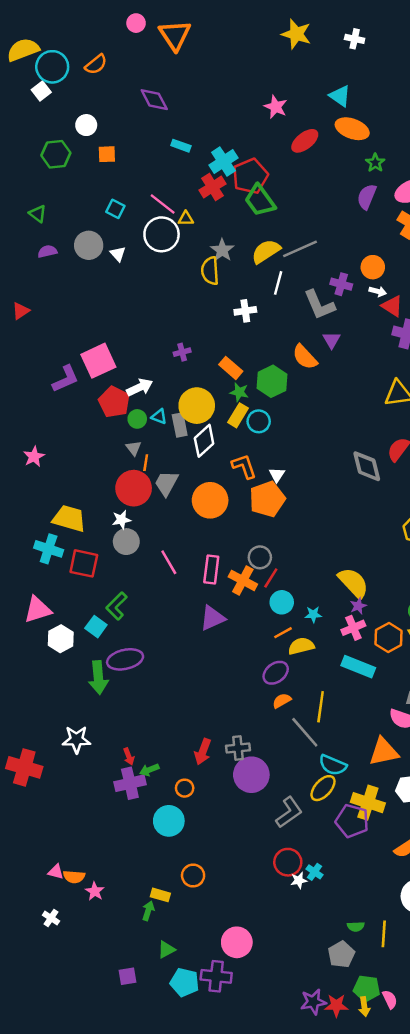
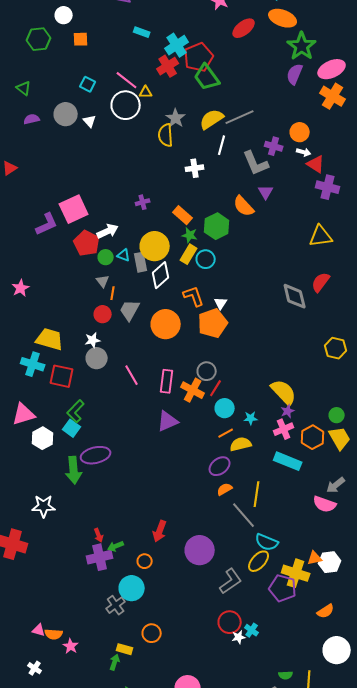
green star: (375, 163) -> (302, 46), size x1.8
red circle: (134, 488) -> (103, 314), size x0.6
green L-shape: (117, 606) -> (76, 411), moved
white star: (77, 740) -> (44, 506), moved
gray cross: (238, 748) -> (116, 605), moved, turned -30
orange triangle: (384, 752) -> (315, 558), moved, size x0.6

